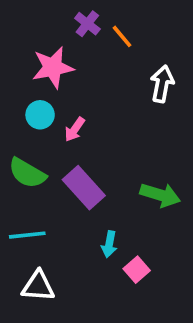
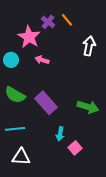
purple cross: (87, 24) -> (48, 22), moved
pink star: (53, 67) -> (29, 37), turned -30
cyan circle: (40, 115) -> (11, 60), moved
pink arrow: (75, 129) -> (42, 60), moved, turned 72

